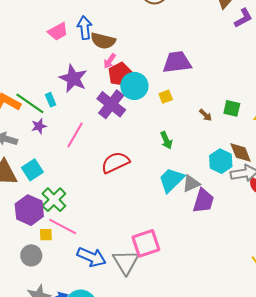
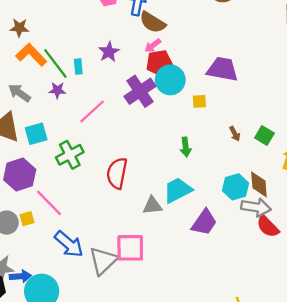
purple star: (73, 78) -> (109, 52), size x0.7
red semicircle: (115, 162) -> (117, 173), moved, turned -72
gray triangle: (191, 184) -> (152, 206), moved
green cross: (54, 200) -> (70, 155), moved
yellow square: (46, 235) -> (27, 219), moved, turned -32

